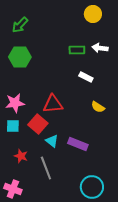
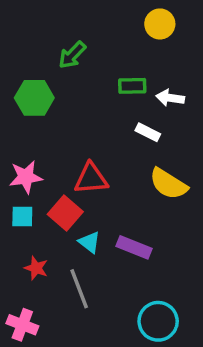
green arrow: (20, 25) -> (72, 55), moved
white arrow: (100, 48) -> (170, 98), moved
yellow semicircle: (98, 107) -> (168, 184), size x1.6

